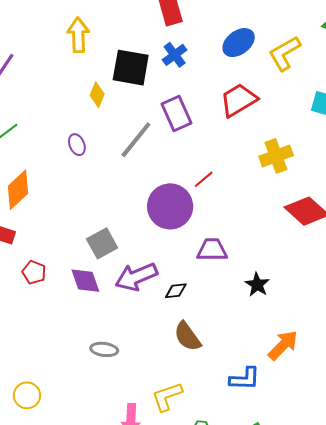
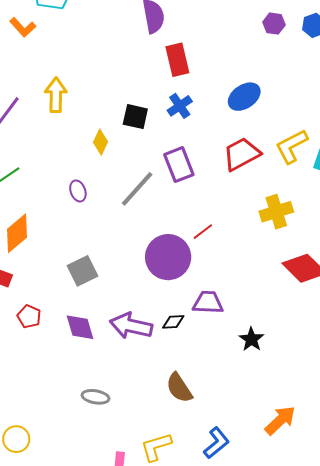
yellow arrow: (78, 35) -> (56, 95), moved
yellow L-shape: (285, 53) -> (292, 146), moved
black square: (131, 68) -> (135, 117), size x0.7
gray square: (102, 243) -> (83, 271), moved
purple arrow: (136, 277) -> (131, 326), turned 33
black diamond: (176, 291) -> (173, 322), moved
orange arrow: (283, 345) -> (280, 420), moved
blue L-shape: (245, 379) -> (216, 443), moved, turned -44

